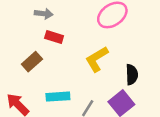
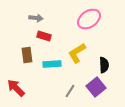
brown rectangle: (32, 62) -> (27, 55), turned -56
cyan rectangle: (58, 97) -> (52, 64), moved

